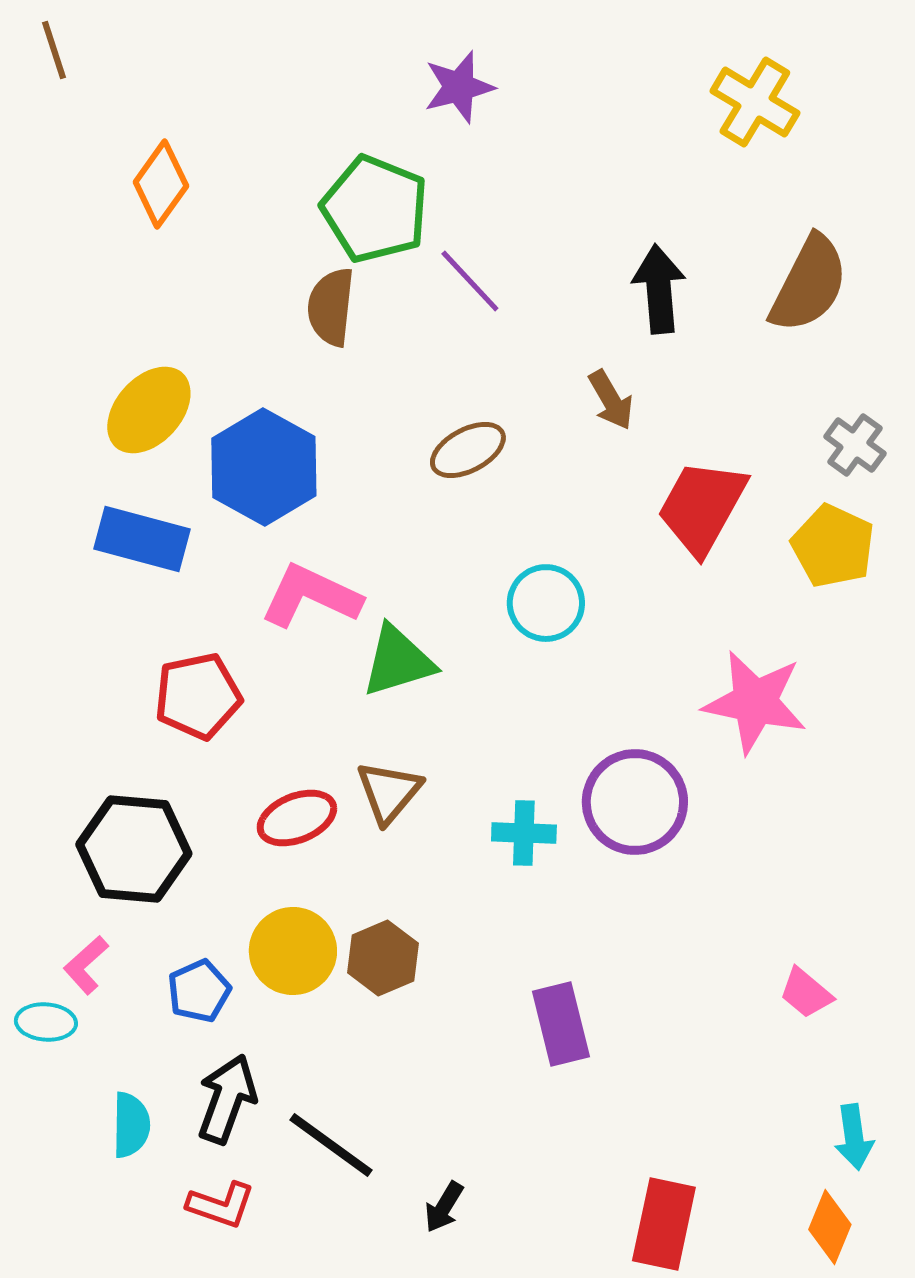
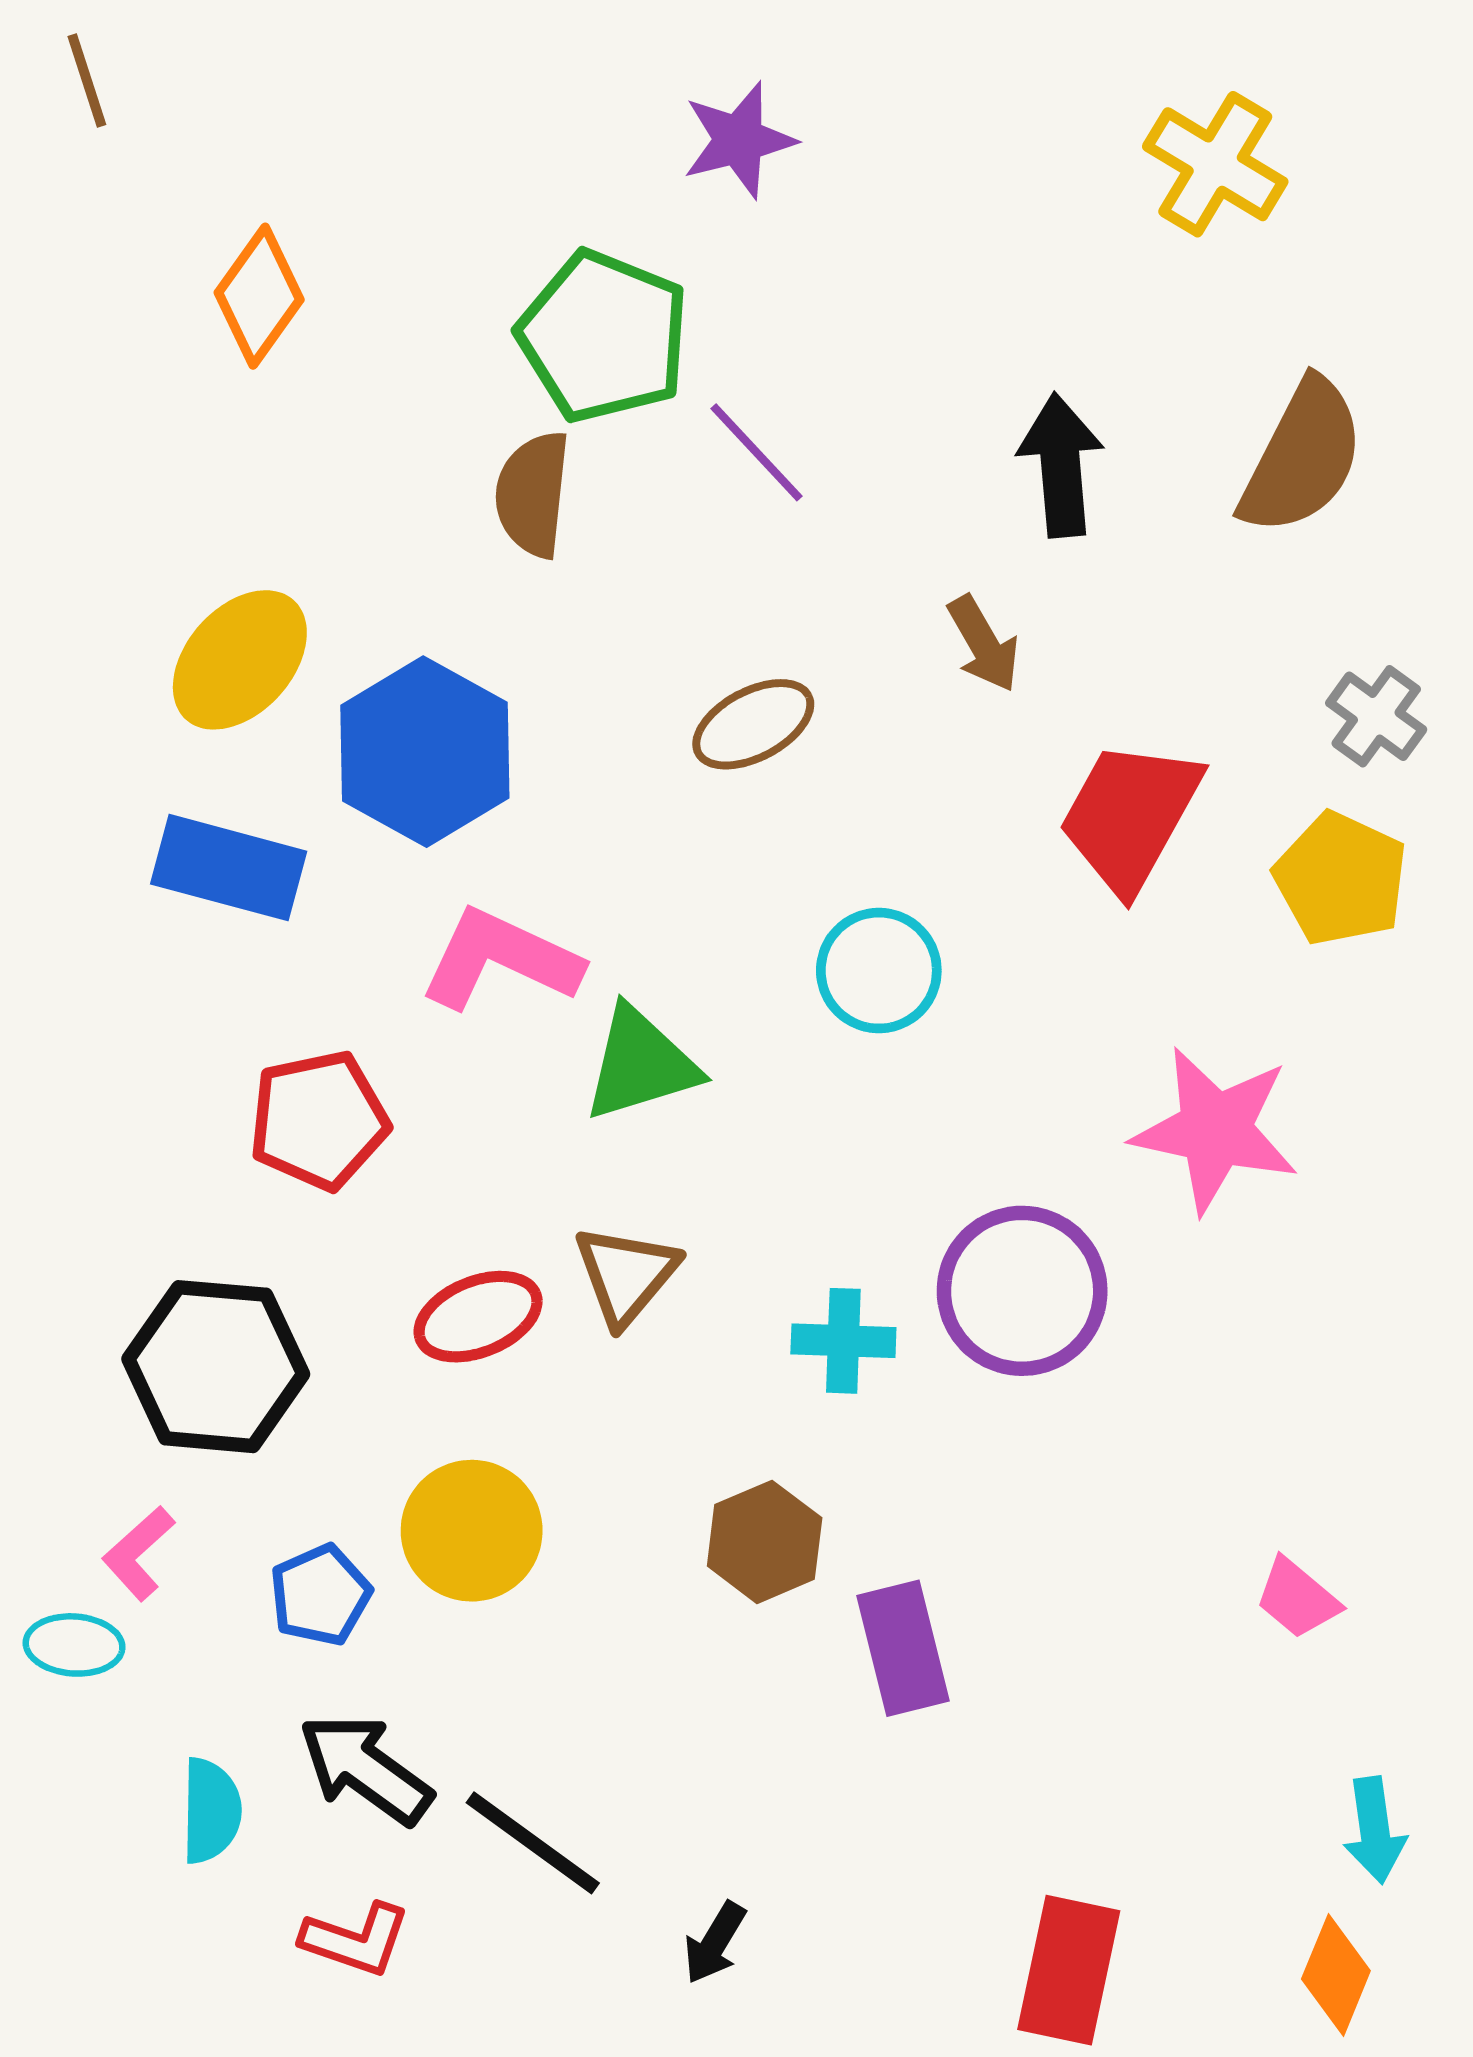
brown hexagon: (383, 958) -> (765, 1542), moved
black arrow: (227, 1099) -> (365, 1769), turned -74

